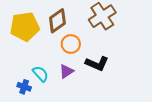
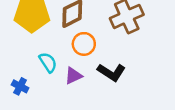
cyan semicircle: (40, 74) -> (48, 62), moved

